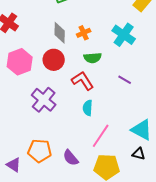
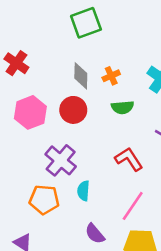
red L-shape: (83, 81) -> (129, 159), moved
cyan semicircle: (88, 108) -> (83, 191), moved
orange pentagon: (40, 151) -> (44, 200), moved

